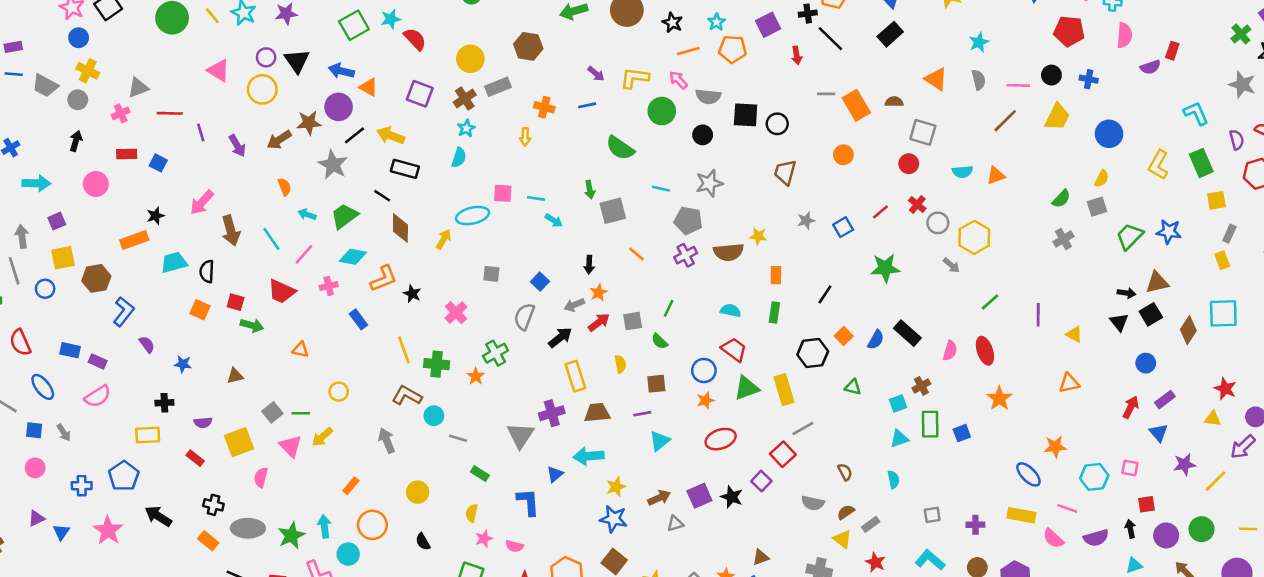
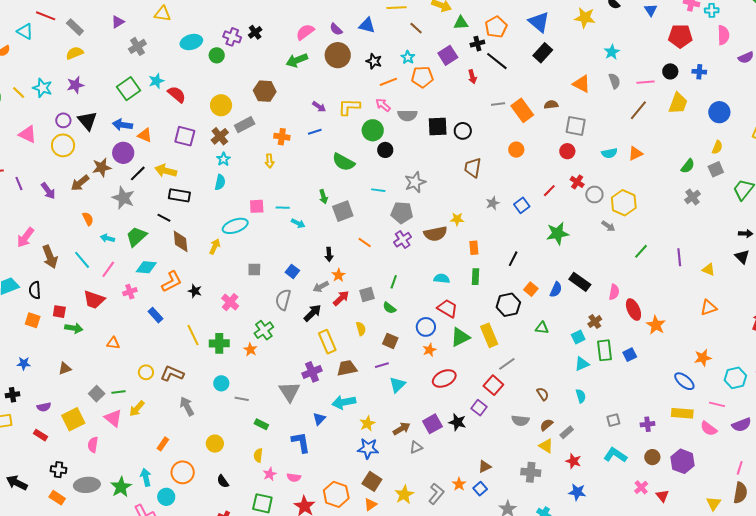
black circle: (703, 135) -> (385, 150), moved
red ellipse: (985, 351) -> (633, 310), moved
brown square: (656, 384) -> (390, 341), turned 35
brown L-shape: (407, 396) -> (172, 374), moved

